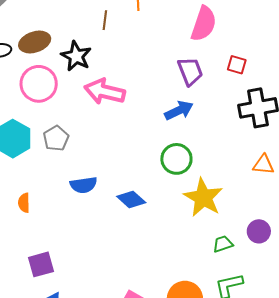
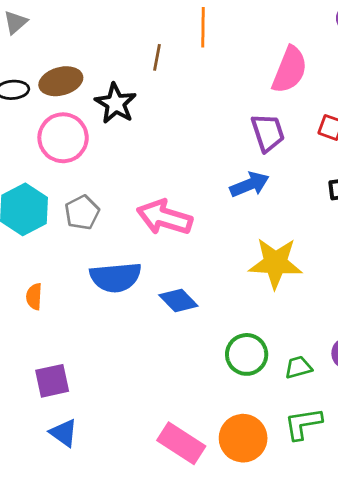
pink arrow: (105, 92) -> (164, 217), moved
green circle: (176, 159) -> (247, 354), moved
blue semicircle: (84, 185) -> (116, 277), size x1.4
yellow star: (203, 198) -> (275, 263), moved, turned -30

